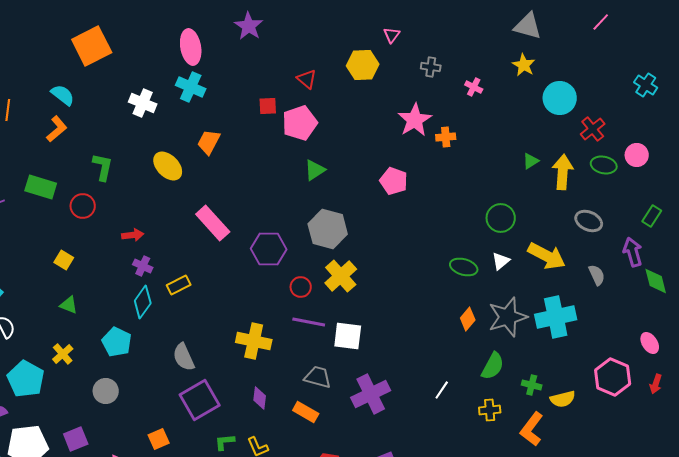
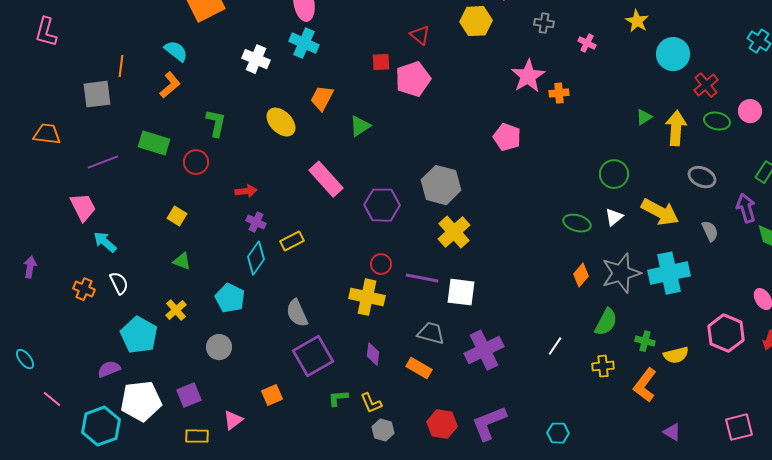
green triangle: (315, 170) -> (360, 126), moved
red circle: (301, 287) -> (381, 264), moved

